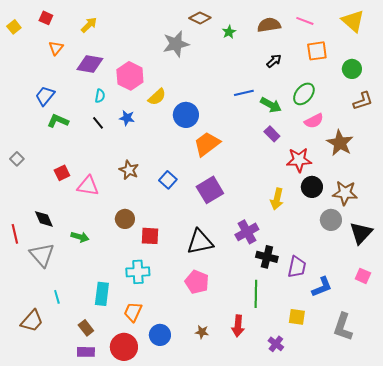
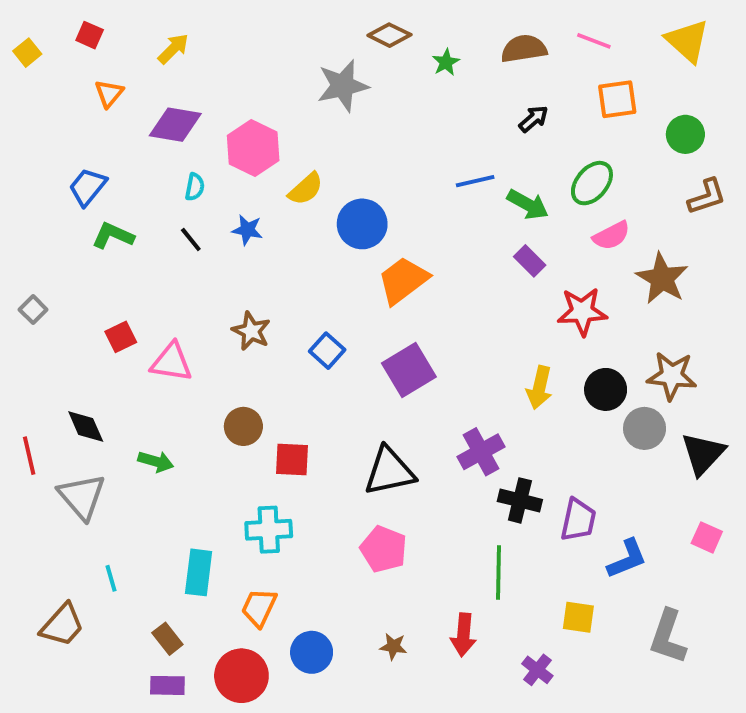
black circle: (312, 187) -> (606, 389), moved

